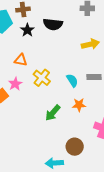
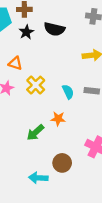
orange star: (79, 105) -> (58, 119), moved
green arrow: (53, 113) -> (35, 133), moved

